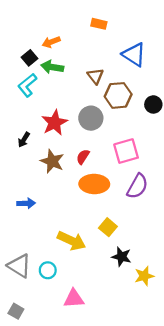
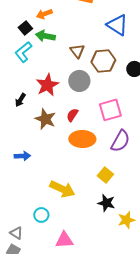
brown triangle: (95, 76) -> (77, 51), moved
yellow square: (108, 227) -> (105, 175), moved
gray triangle: (19, 266) -> (16, 233), moved, size x0.6

